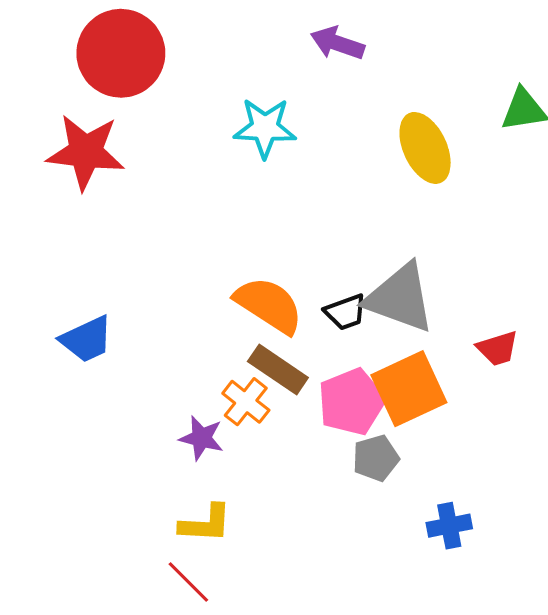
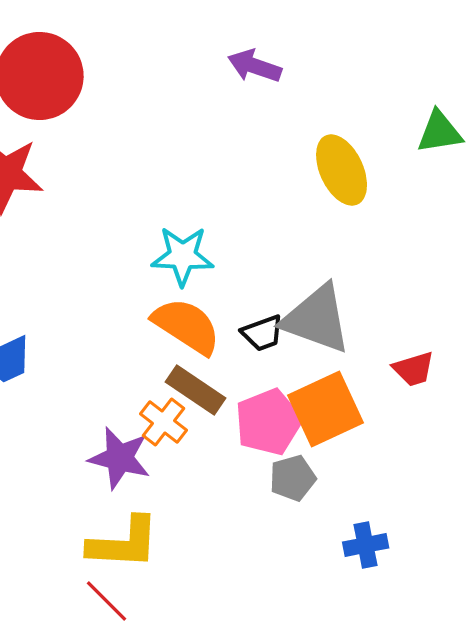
cyan star: (265, 128) -> (183, 256), moved
purple star: (201, 438) -> (120, 458), size x1.4
yellow L-shape: (205, 524) -> (124, 543), size x1.4

